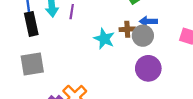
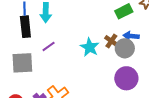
purple line: (72, 12) -> (49, 46), moved, turned 40
brown cross: (127, 29) -> (111, 41), turned 32

